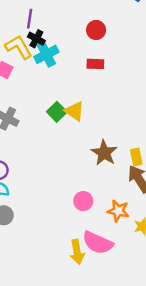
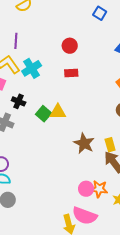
black cross: (36, 39) -> (19, 101), moved
yellow triangle: (75, 111) -> (58, 112), turned -30
pink circle: (83, 201) -> (86, 189), moved

